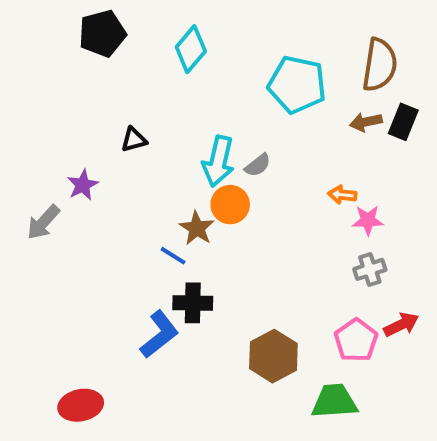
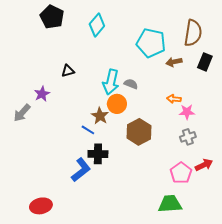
black pentagon: (102, 33) -> (52, 17), turned -30
brown arrow: (366, 122) -> (174, 62), moved
gray semicircle: (258, 165) -> (131, 84), turned -120
brown hexagon: (273, 356) -> (139, 132), moved

